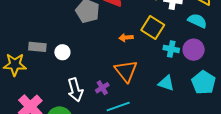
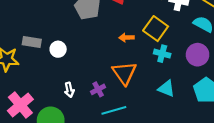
cyan cross: (171, 49) -> (162, 54), moved
white arrow: (75, 90) -> (69, 90), size x0.6

